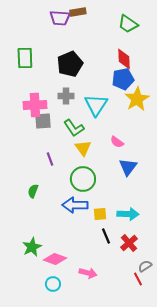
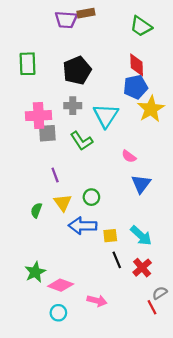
yellow triangle: (83, 148) -> (63, 203), moved
green circle: (83, 179) -> (91, 197), size x0.6
cyan arrow: (128, 214) -> (141, 236), turned 40

